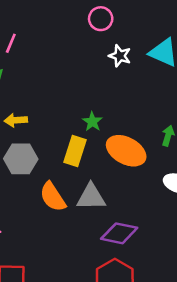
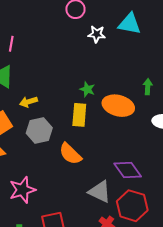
gray triangle: (91, 197) -> (100, 192), moved, turned 40
purple diamond: (119, 233) -> (128, 170), turned 56

